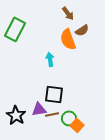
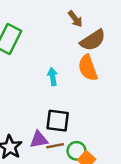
brown semicircle: (82, 30) -> (93, 40), size x1.5
orange semicircle: (68, 39) -> (88, 68), moved

